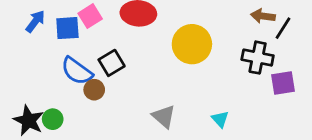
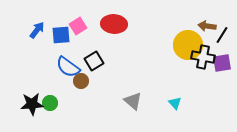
yellow circle: (192, 44) -> (188, 45), moved
purple square: (283, 83) -> (222, 63), moved
black star: (29, 120) -> (32, 104), turned -30

